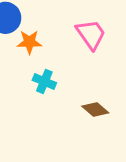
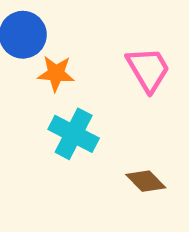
cyan cross: (44, 81) -> (74, 134), size x1.4

